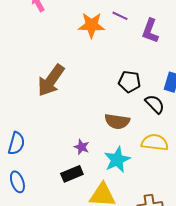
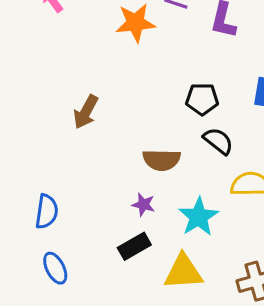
brown arrow: (51, 80) -> (86, 112), size x0.7
black semicircle: (155, 104) -> (218, 141), moved
brown semicircle: (117, 121) -> (162, 160), moved

